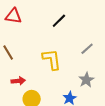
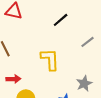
gray line: (87, 49) -> (88, 42), moved

